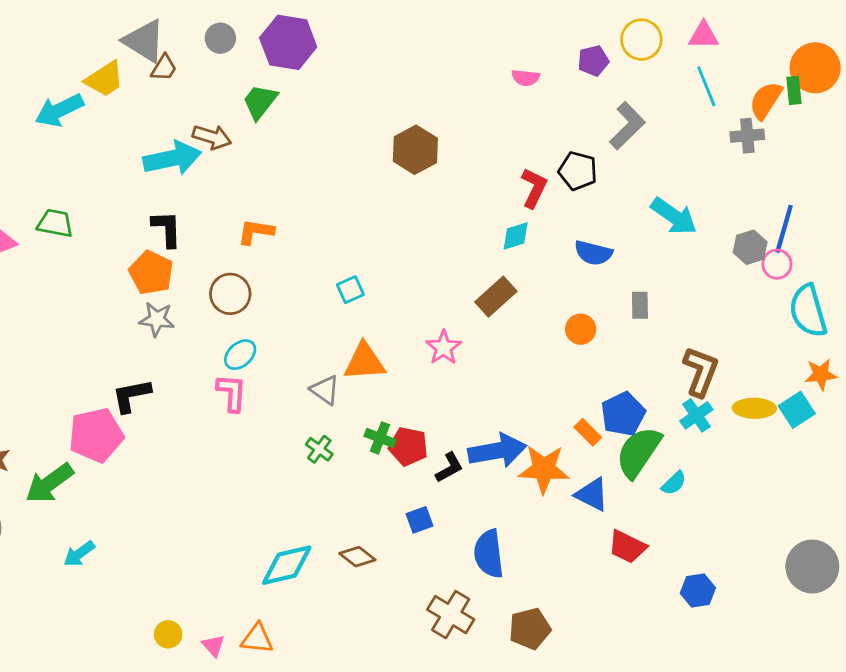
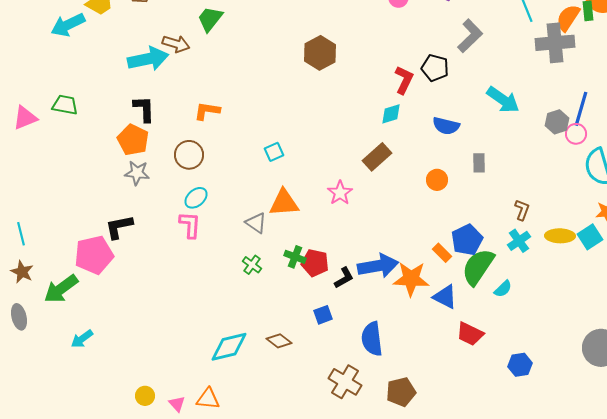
gray cross: (747, 136) -> (555, 43), size x1.6
brown L-shape: (701, 372) -> (522, 210), size x0.6

